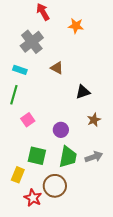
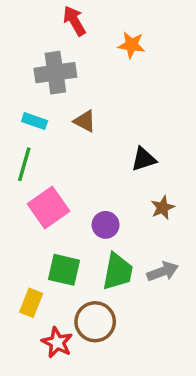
gray cross: (32, 42) -> (55, 73), turned 30
brown triangle: (57, 68) -> (85, 121), moved
pink square: (28, 120) -> (48, 208), size x1.6

